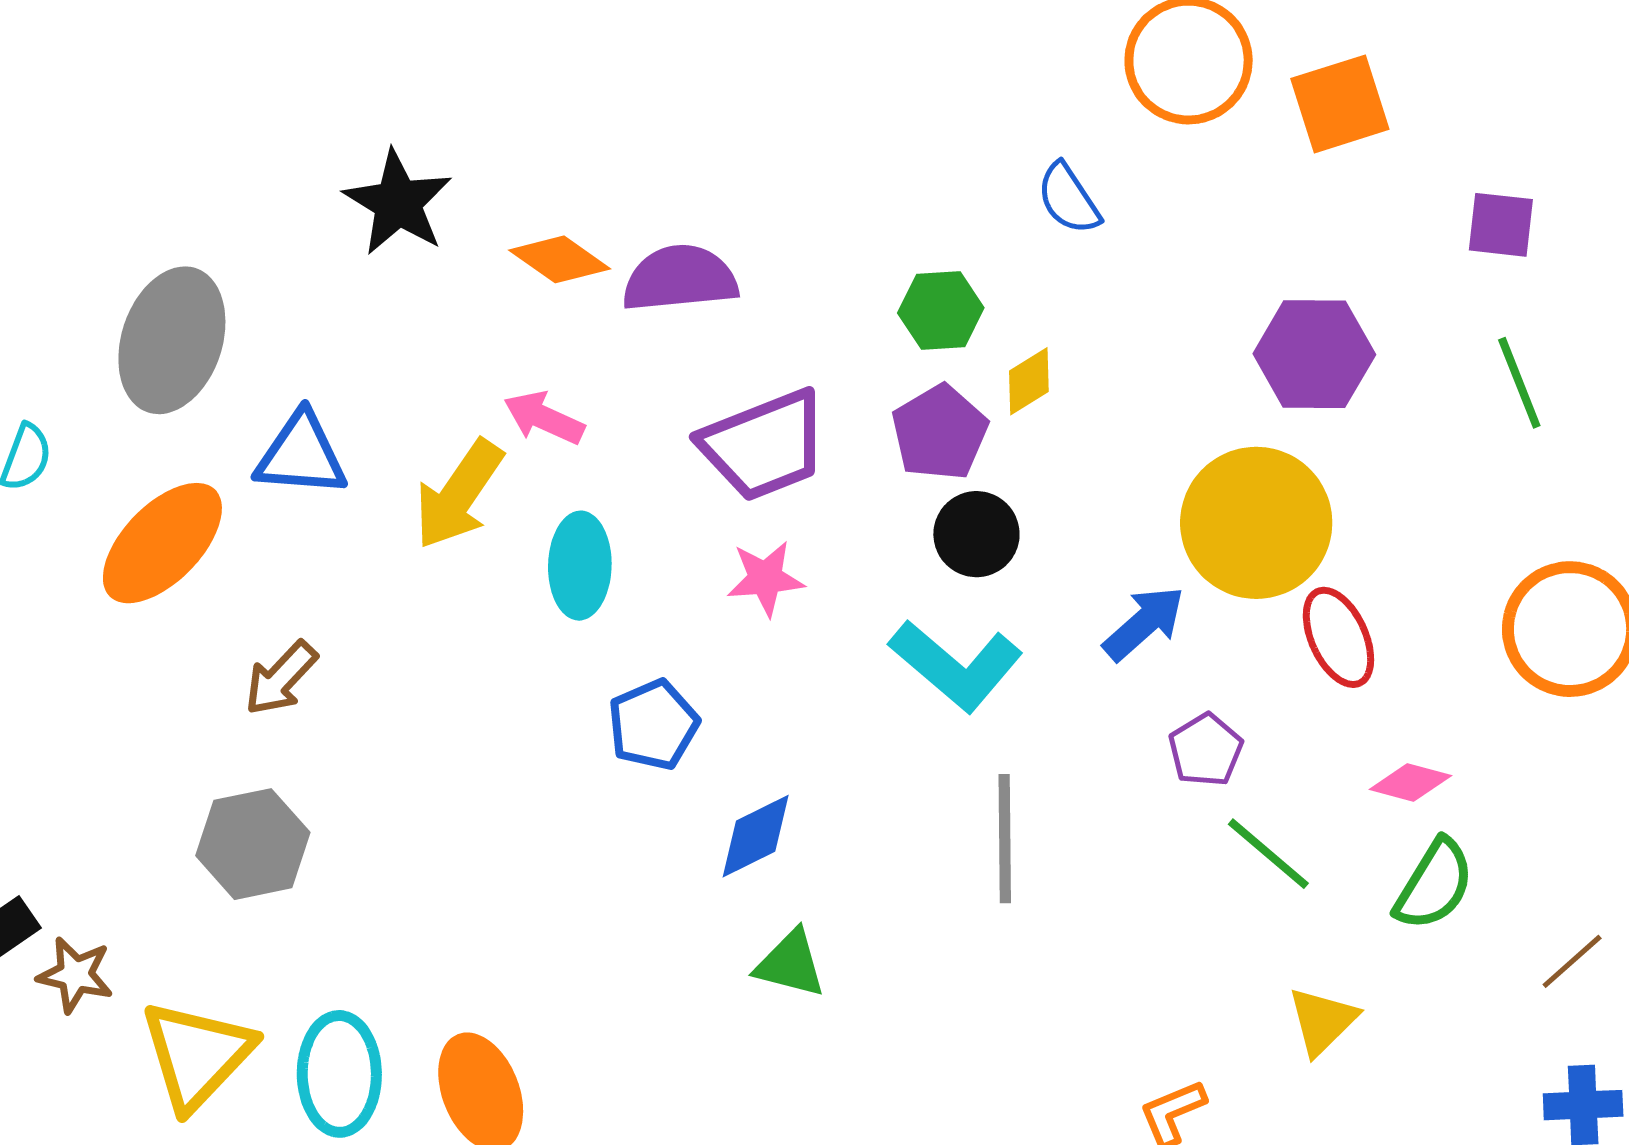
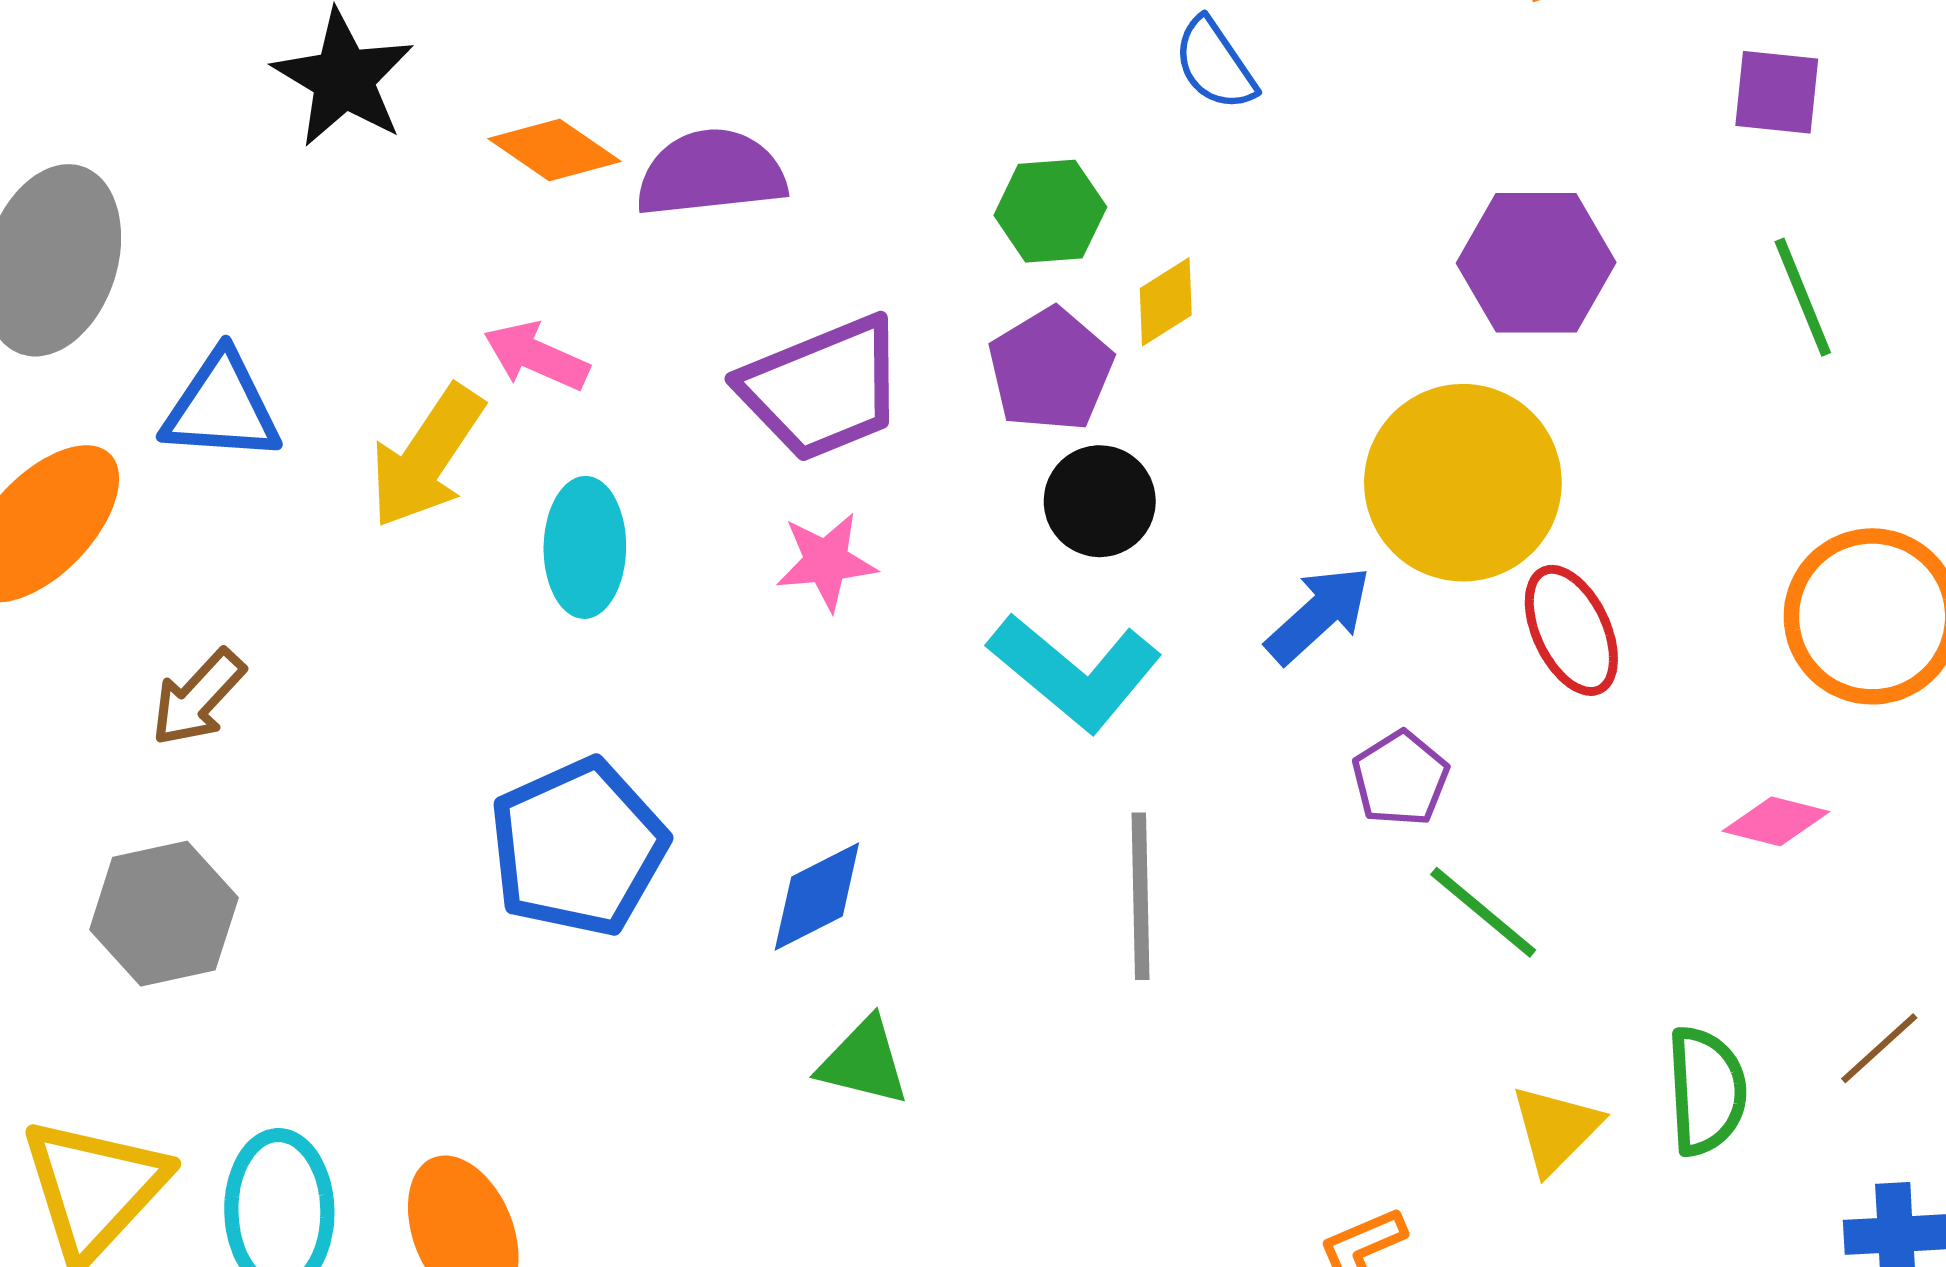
blue pentagon: (653, 725) -> (578, 847), moved, size x1.5
pink diamond: (1410, 783) -> (1776, 821), moved
green semicircle: (1434, 885) -> (1706, 1091), moved, turned -34

